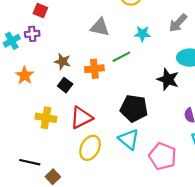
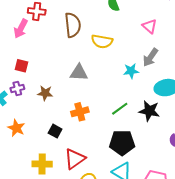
cyan star: (142, 34) -> (131, 71), moved
green line: (121, 57) -> (120, 109), moved
brown star: (62, 61) -> (45, 93), moved

